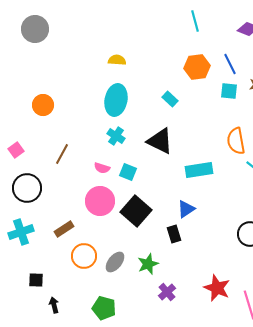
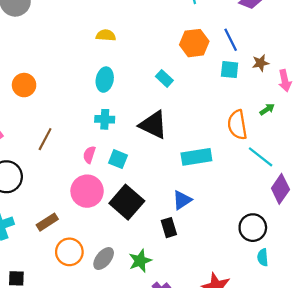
cyan ellipse: (116, 100) -> (105, 80), size x0.7
cyan cross: (116, 136) -> (105, 119), turned -30
pink semicircle: (102, 168) -> (89, 155), turned 91

